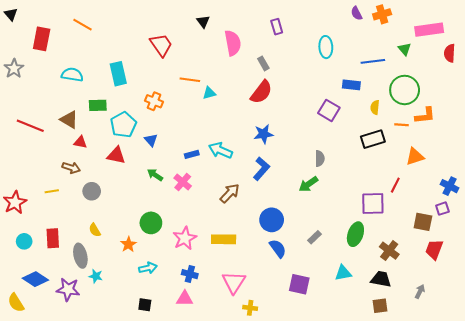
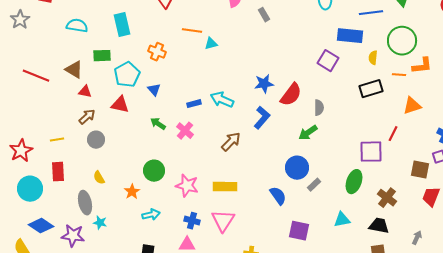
blue rectangle: (351, 85) -> (350, 36), size x1.4
red semicircle: (261, 92) -> (291, 95), moved
brown arrow: (71, 168) -> (87, 117), moved, turned -60
blue circle: (272, 220) -> (297, 168), moved
red rectangle: (53, 238) -> (58, 172), moved
pink star: (185, 238) -> (187, 186), turned -30
cyan circle: (24, 241) -> (30, 189), size x1.6
pink triangle: (234, 282) -> (223, 221), moved

